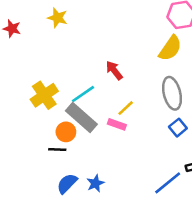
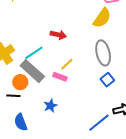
red arrow: (114, 70) -> (58, 35), turned 140
blue semicircle: (67, 183) -> (21, 122), turned -66
blue star: (95, 183) -> (50, 106), moved

